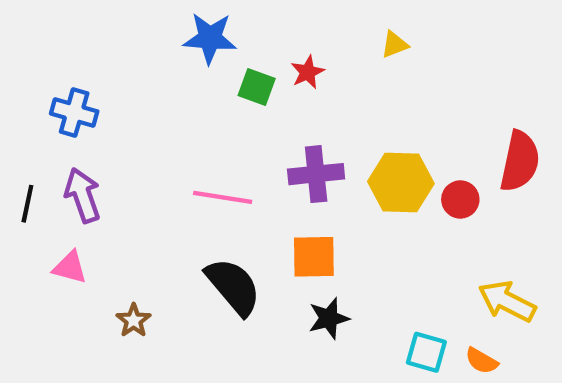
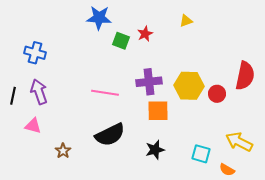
orange square: (314, 257) -> (158, 111), moved
black semicircle: (233, 286) -> (110, 135), turned 104
cyan square: (426, 352) -> (201, 154), moved

